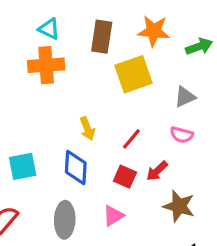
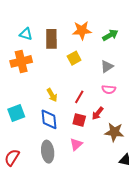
cyan triangle: (49, 29) -> (26, 34), moved
yellow square: (133, 74) -> (74, 58), size x0.6
cyan square: (23, 166) -> (16, 113), moved

